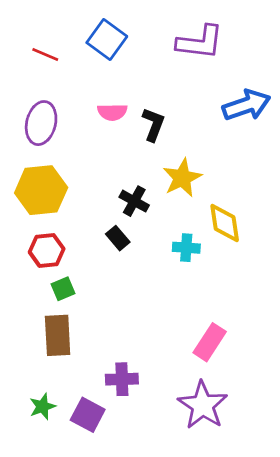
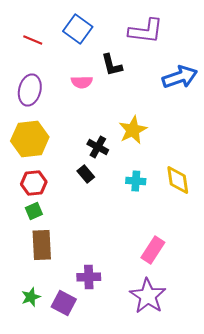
black L-shape: (153, 124) -> (112, 65), moved, turned 145
yellow diamond: (225, 223) -> (178, 180), moved
green square: (63, 289) -> (34, 211), moved

